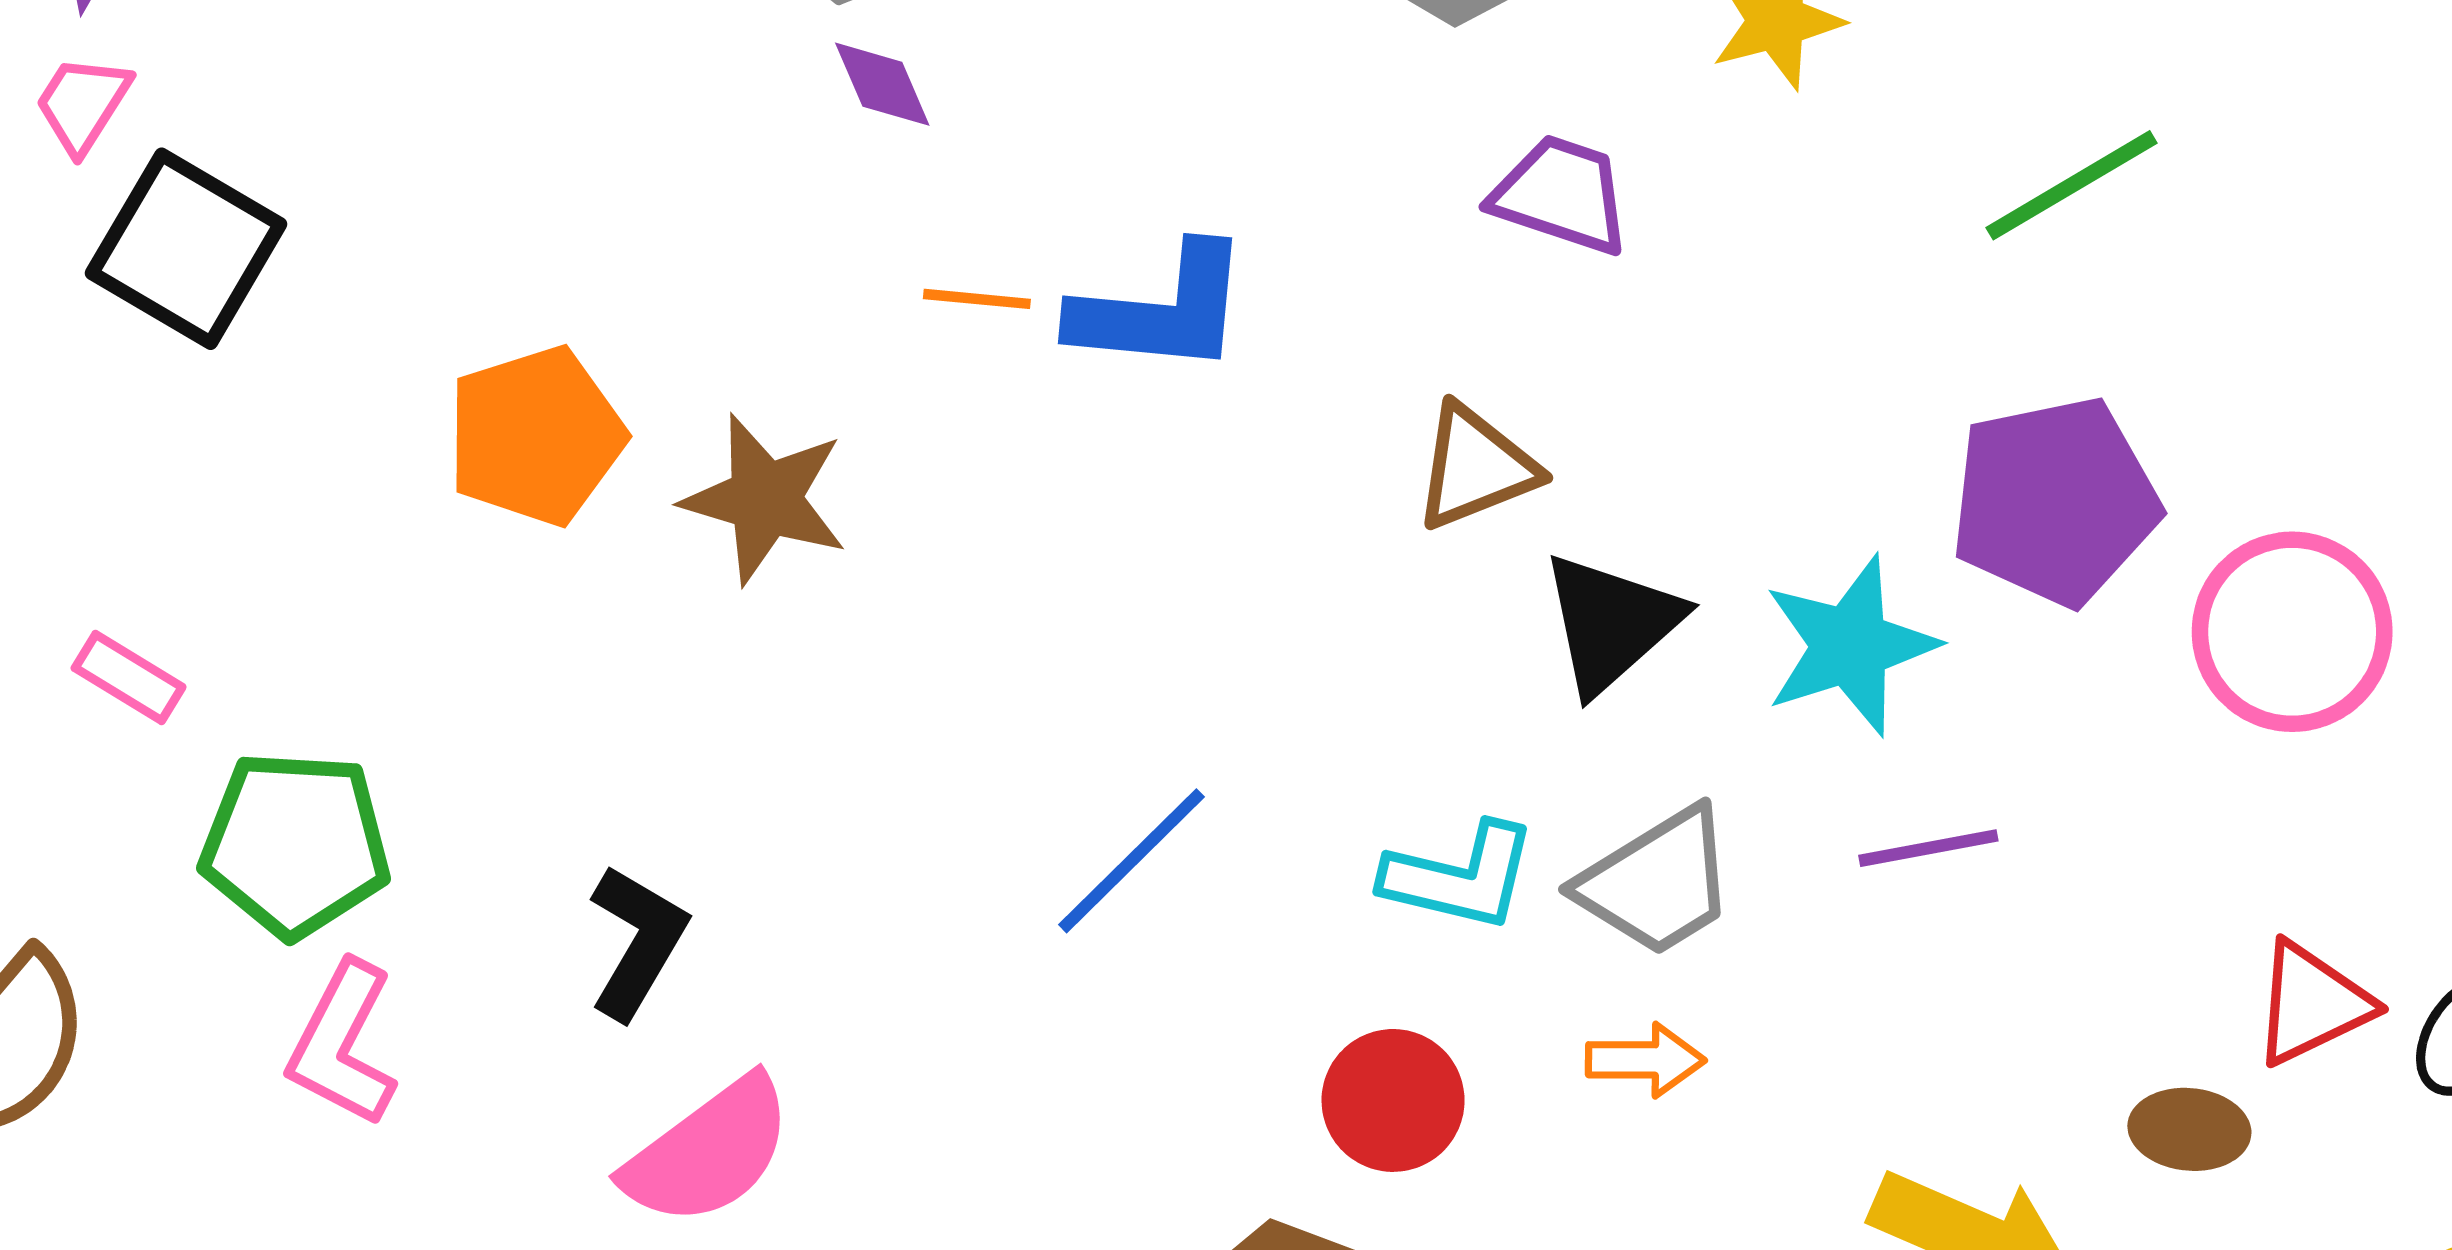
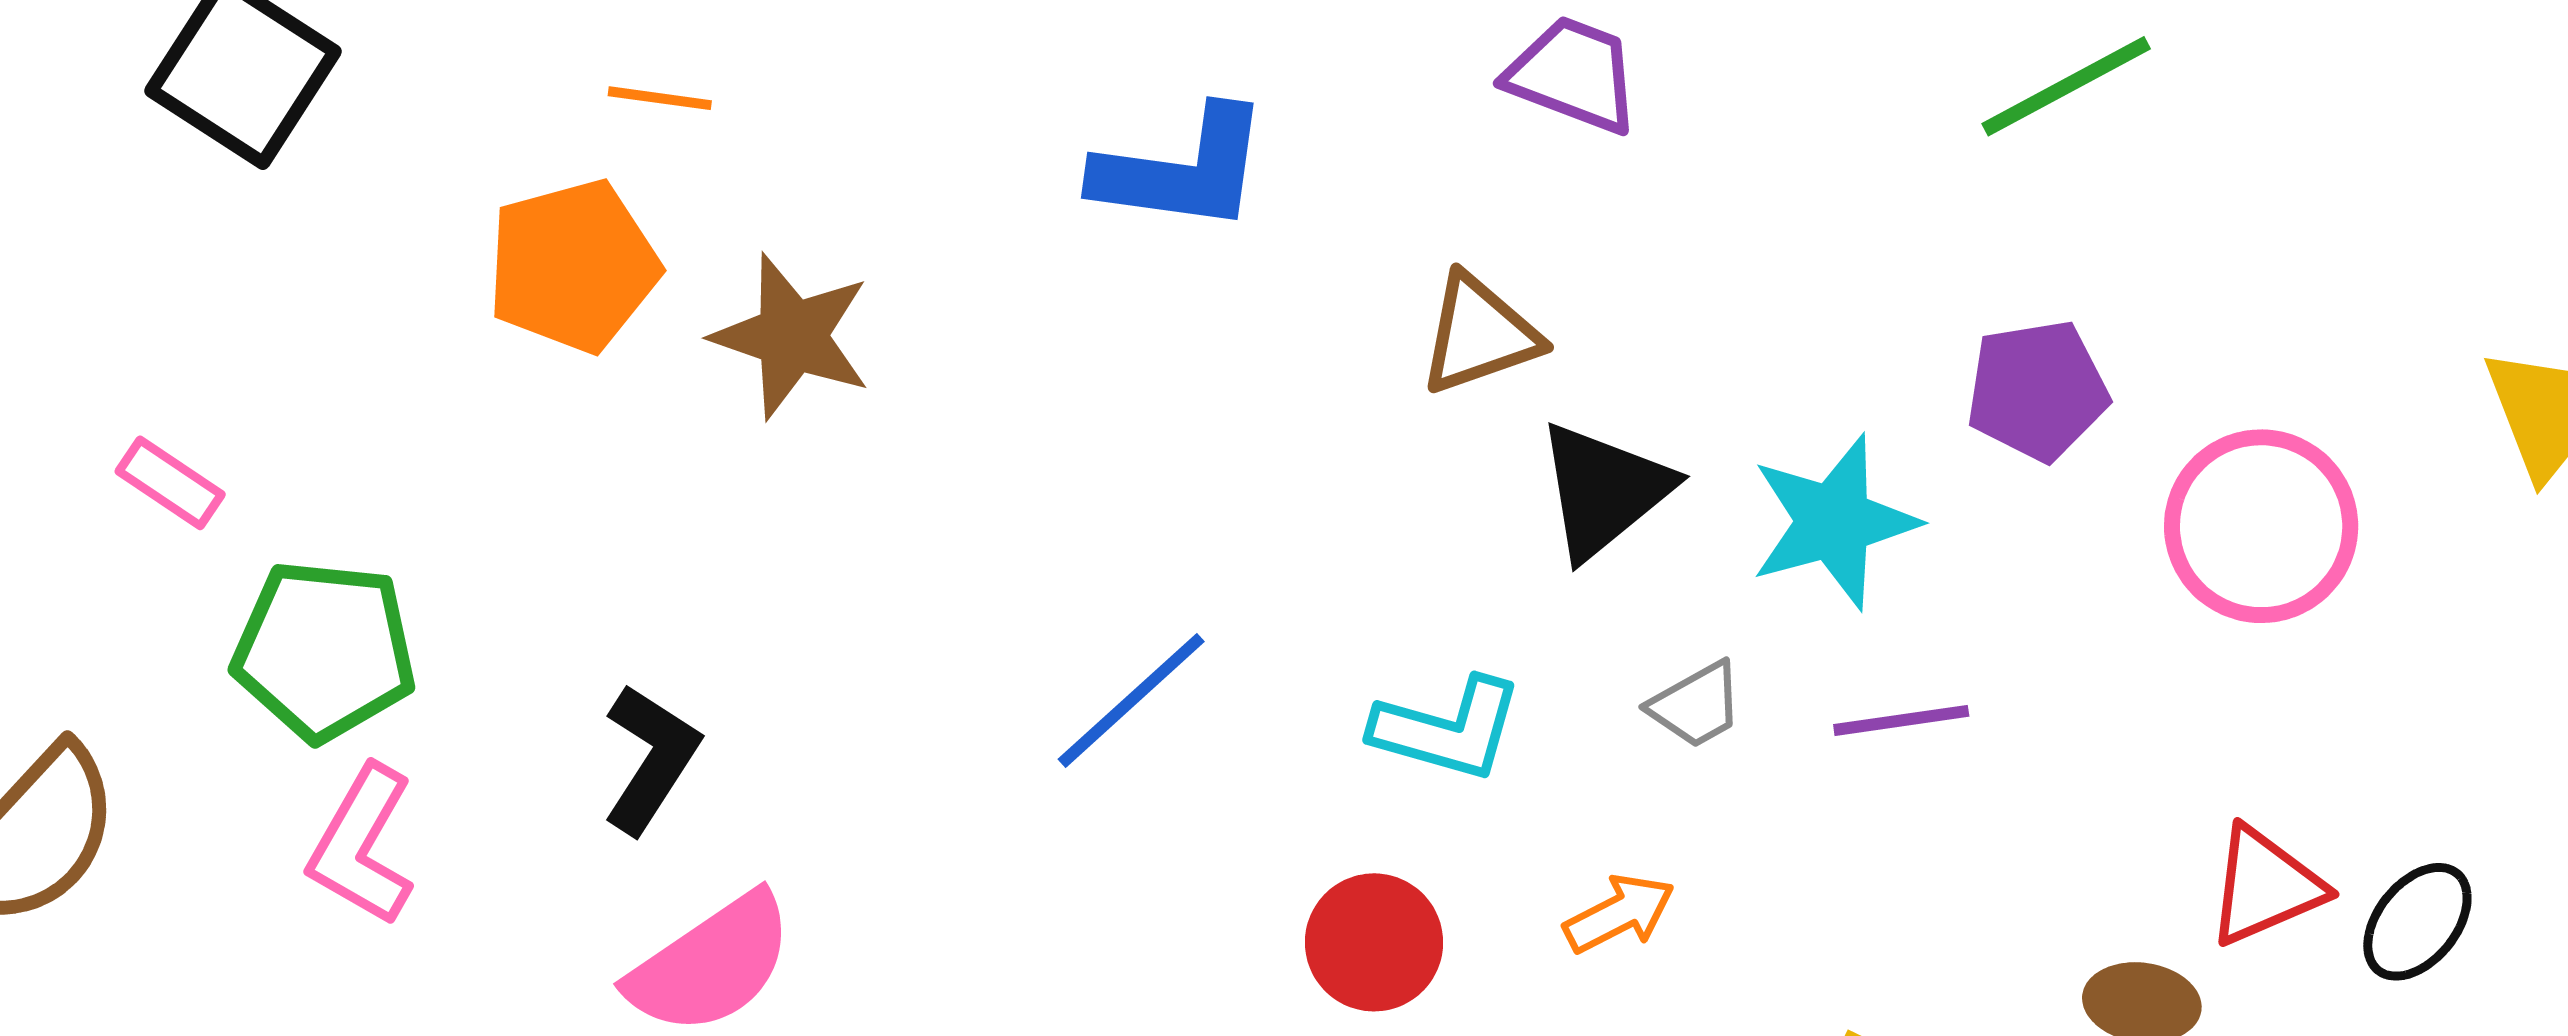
orange line: (977, 299) -> (660, 98), moved
purple pentagon: (2055, 501) -> (2037, 390), size x0.7
gray trapezoid: (1657, 882) -> (1696, 705), moved, size x0.6
orange arrow: (1645, 1060) -> (1619, 914), turned -30

